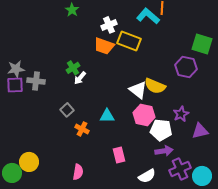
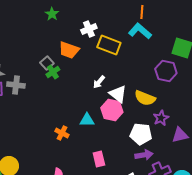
cyan L-shape: (148, 16) -> (140, 31), moved
orange trapezoid: (104, 46) -> (69, 50), moved
white arrow: (80, 78) -> (99, 82), moved
yellow semicircle: (155, 86) -> (145, 98), moved
gray square: (67, 110) -> (47, 63), moved
pink hexagon: (144, 115) -> (112, 110), moved

